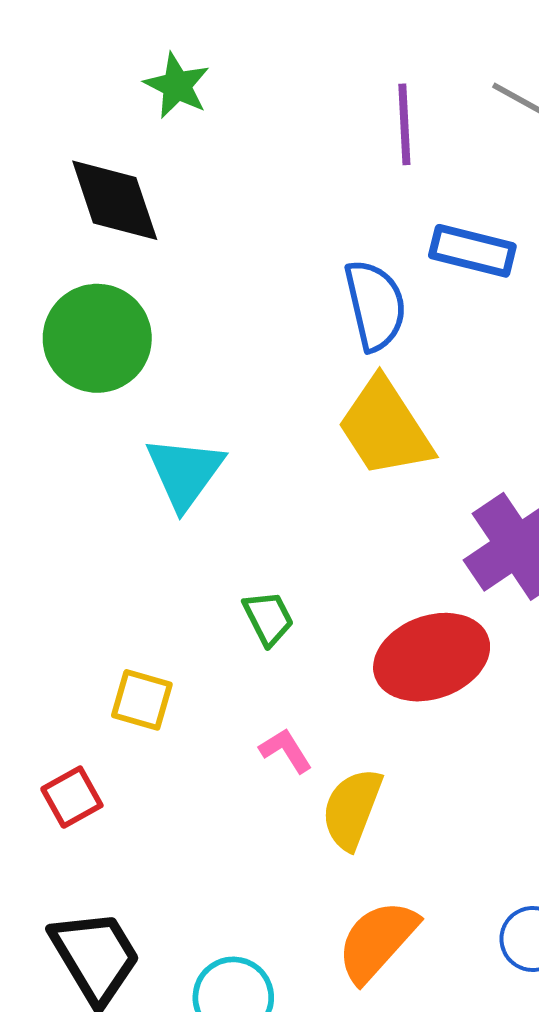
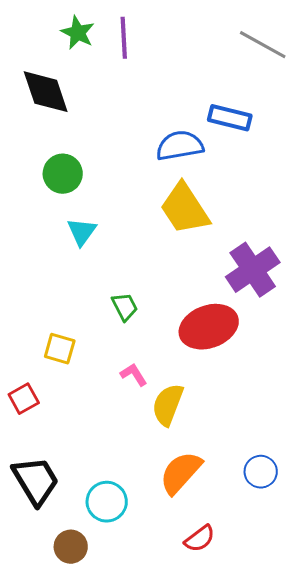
purple line: (404, 124) -> (124, 38), moved
blue semicircle: (375, 305) -> (180, 146), turned -87
green circle: (97, 338) -> (63, 174), moved, size x0.7
cyan triangle: (185, 472) -> (82, 232), size x0.7

